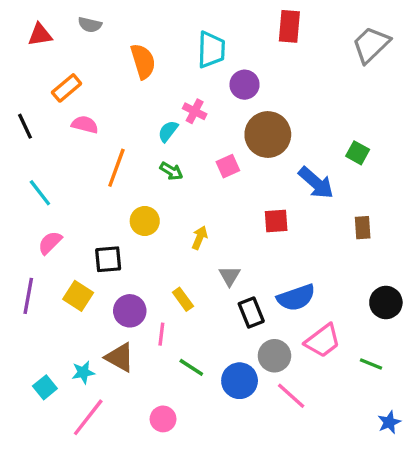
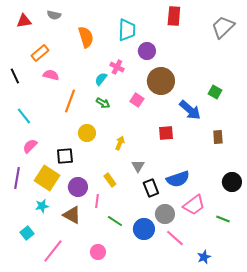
pink square: (228, 166) -> (137, 100), turned -32
yellow square: (78, 296) -> (47, 178), size x1.4
cyan star: (83, 372) -> (42, 206), moved
blue star: (389, 422) -> (204, 257), moved

